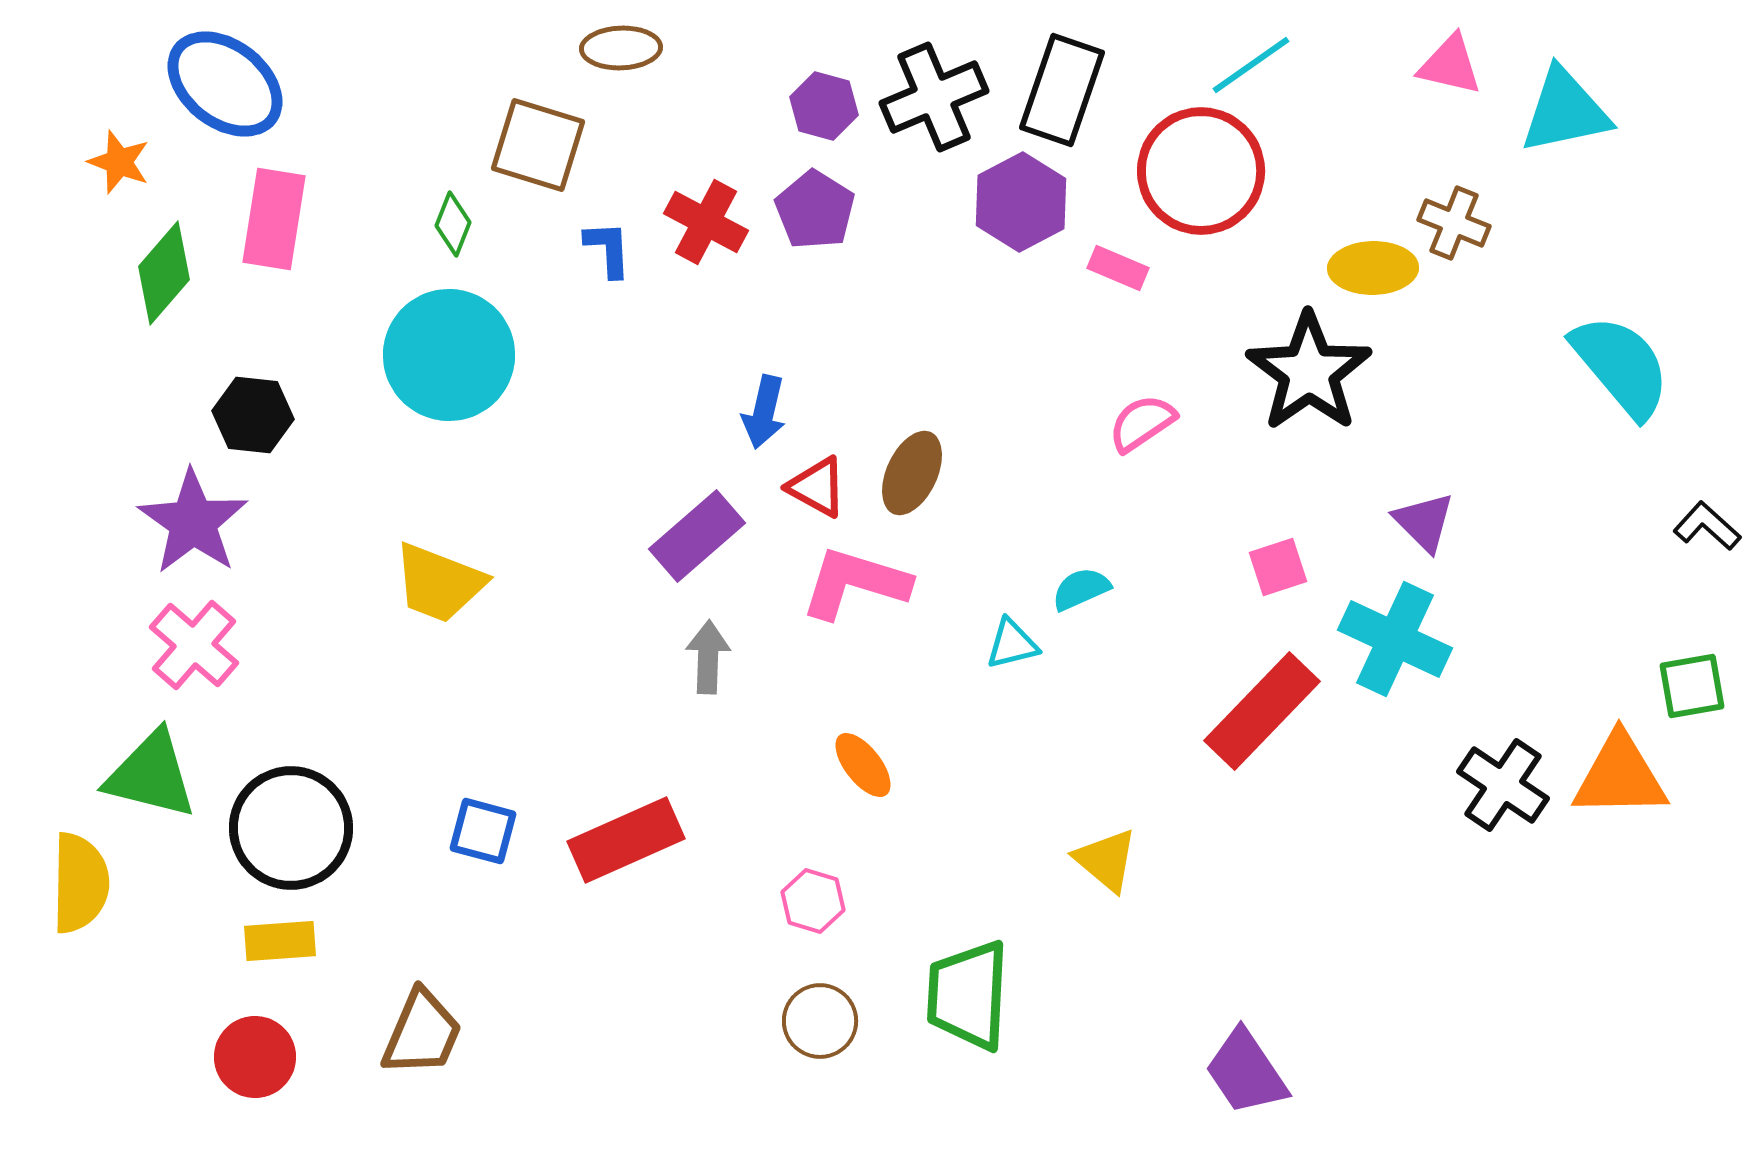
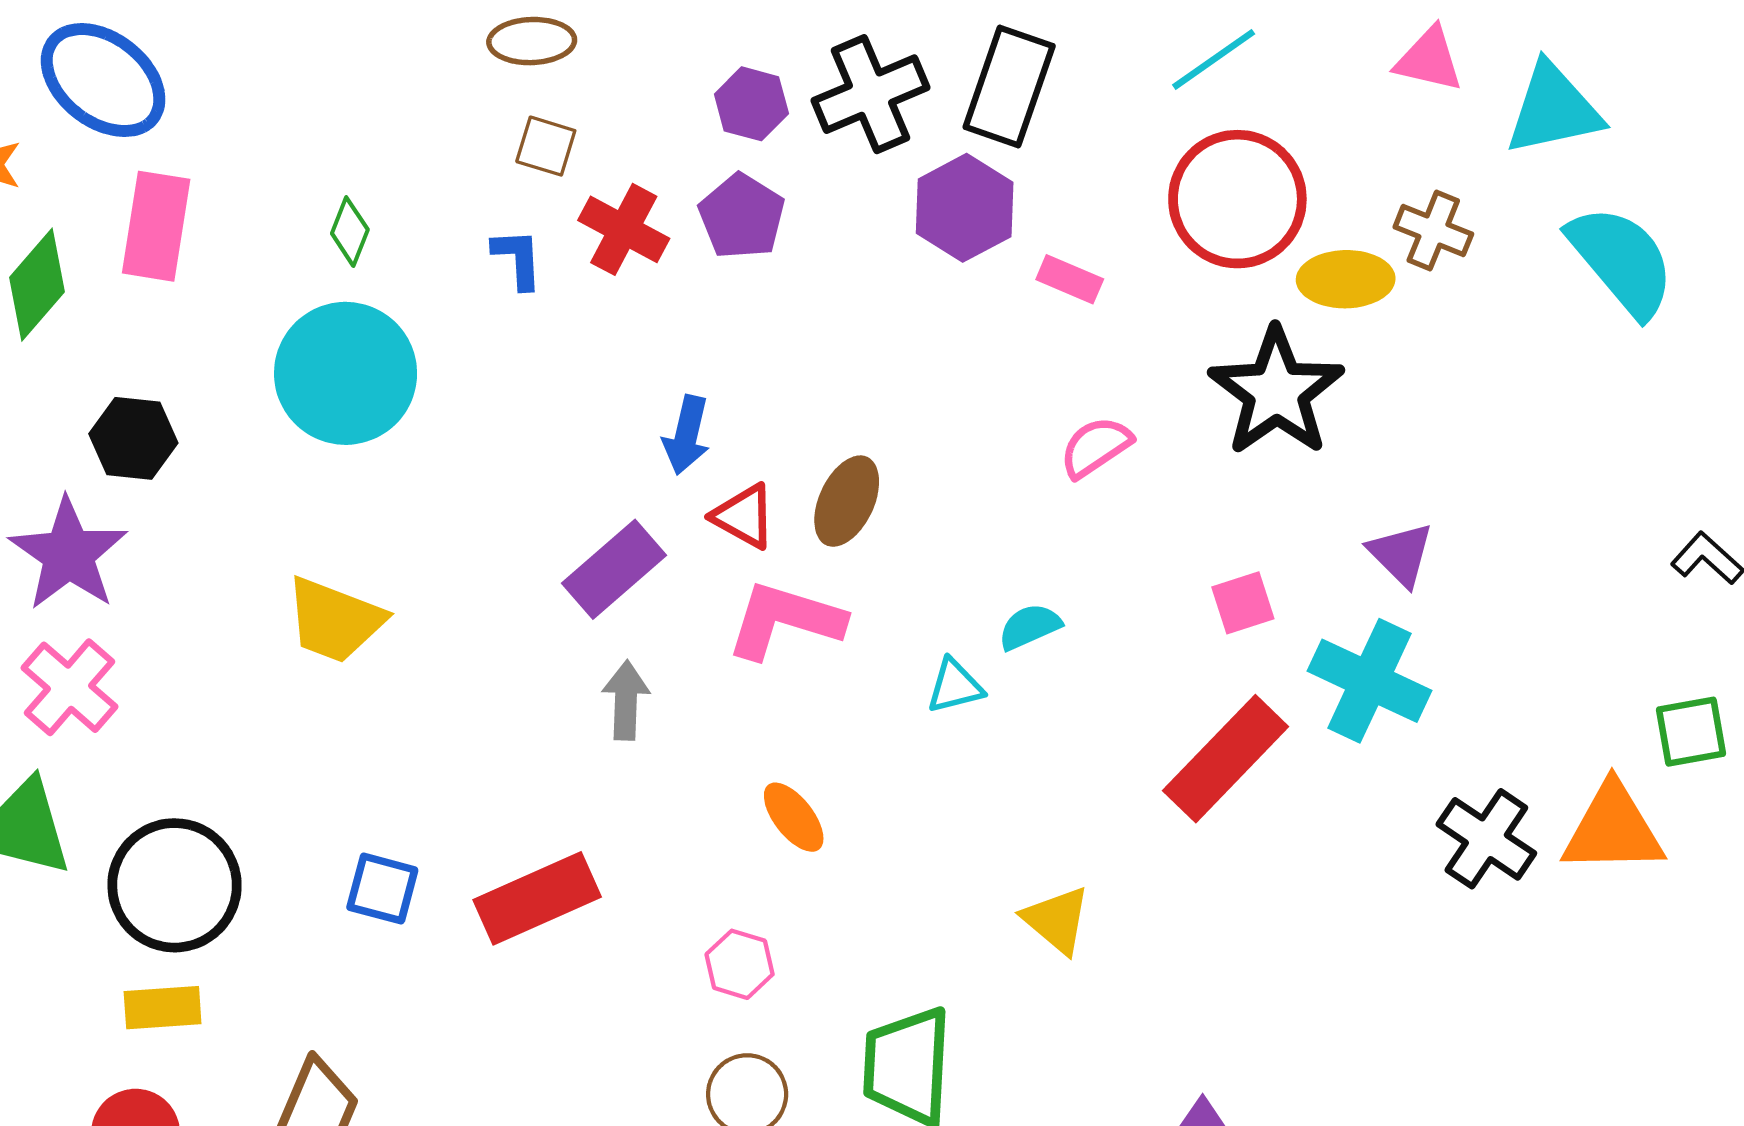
brown square: (538, 145) -> (546, 146), moved, size x0.6
red circle: (1201, 171) -> (1237, 199), moved
cyan semicircle: (1621, 366) -> (1622, 261), moved

